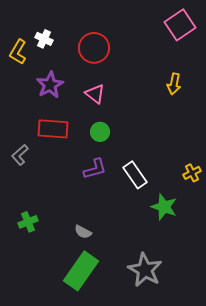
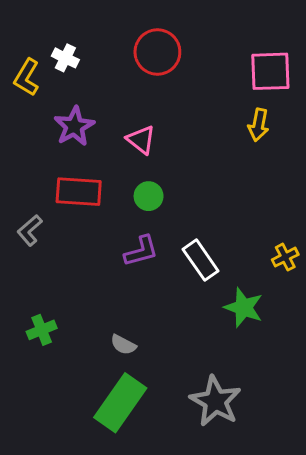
pink square: (180, 25) -> (270, 71), moved, turned 32
red circle: (94, 48) -> (157, 52), moved

